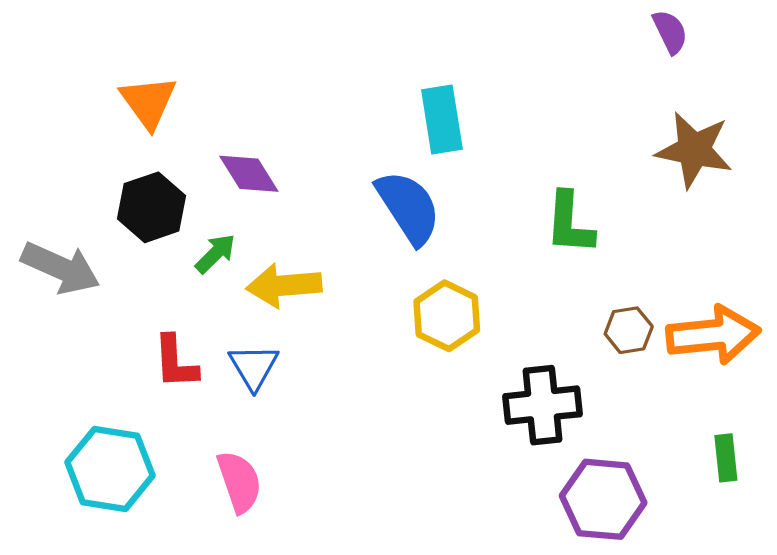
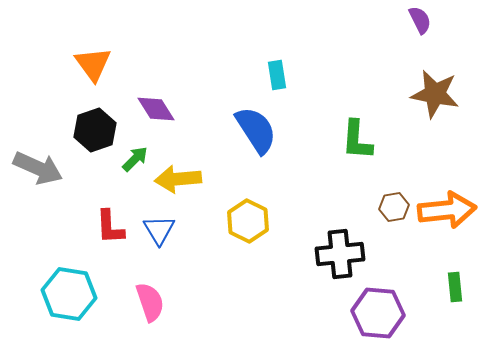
cyan rectangle: (442, 120) -> (277, 75), size x0.7
yellow hexagon: (447, 316) -> (248, 221), moved

